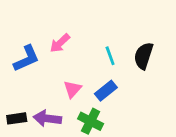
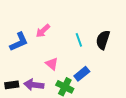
pink triangle: (72, 89) -> (52, 64), turned -32
blue rectangle: (106, 91) -> (82, 74), moved

